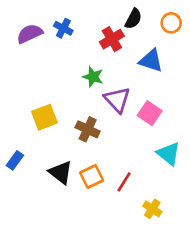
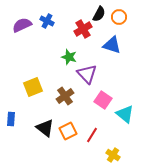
orange circle: (171, 23) -> (119, 17), moved
pink square: (150, 113) -> (103, 100), moved
brown cross: (88, 129) -> (65, 96), turned 30
blue rectangle: (15, 160) -> (11, 119), turned -32

